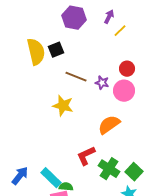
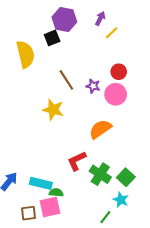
black square: (56, 50) -> (52, 38), moved
brown line: (76, 77) -> (66, 80), turned 35
cyan rectangle: (51, 178) -> (41, 183), turned -30

